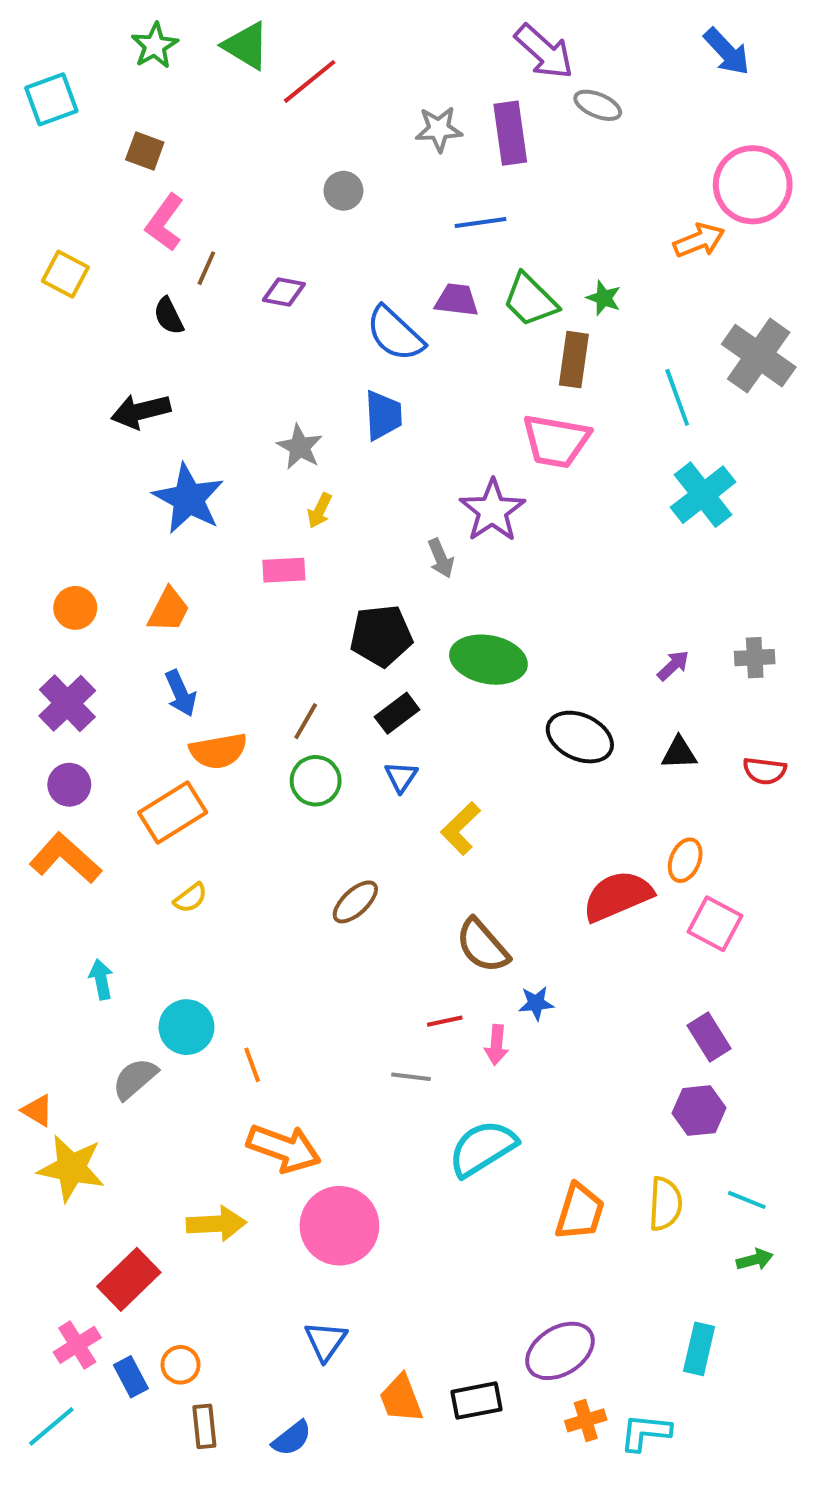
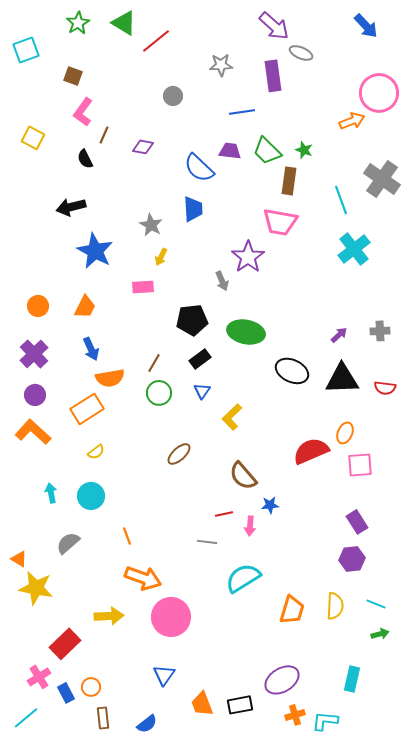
purple rectangle: (510, 133) -> (273, 76), moved
black triangle: (679, 753) -> (342, 379), size x1.8
pink square: (715, 924) -> (360, 465), turned -32
cyan circle: (186, 1027) -> (91, 496), moved

